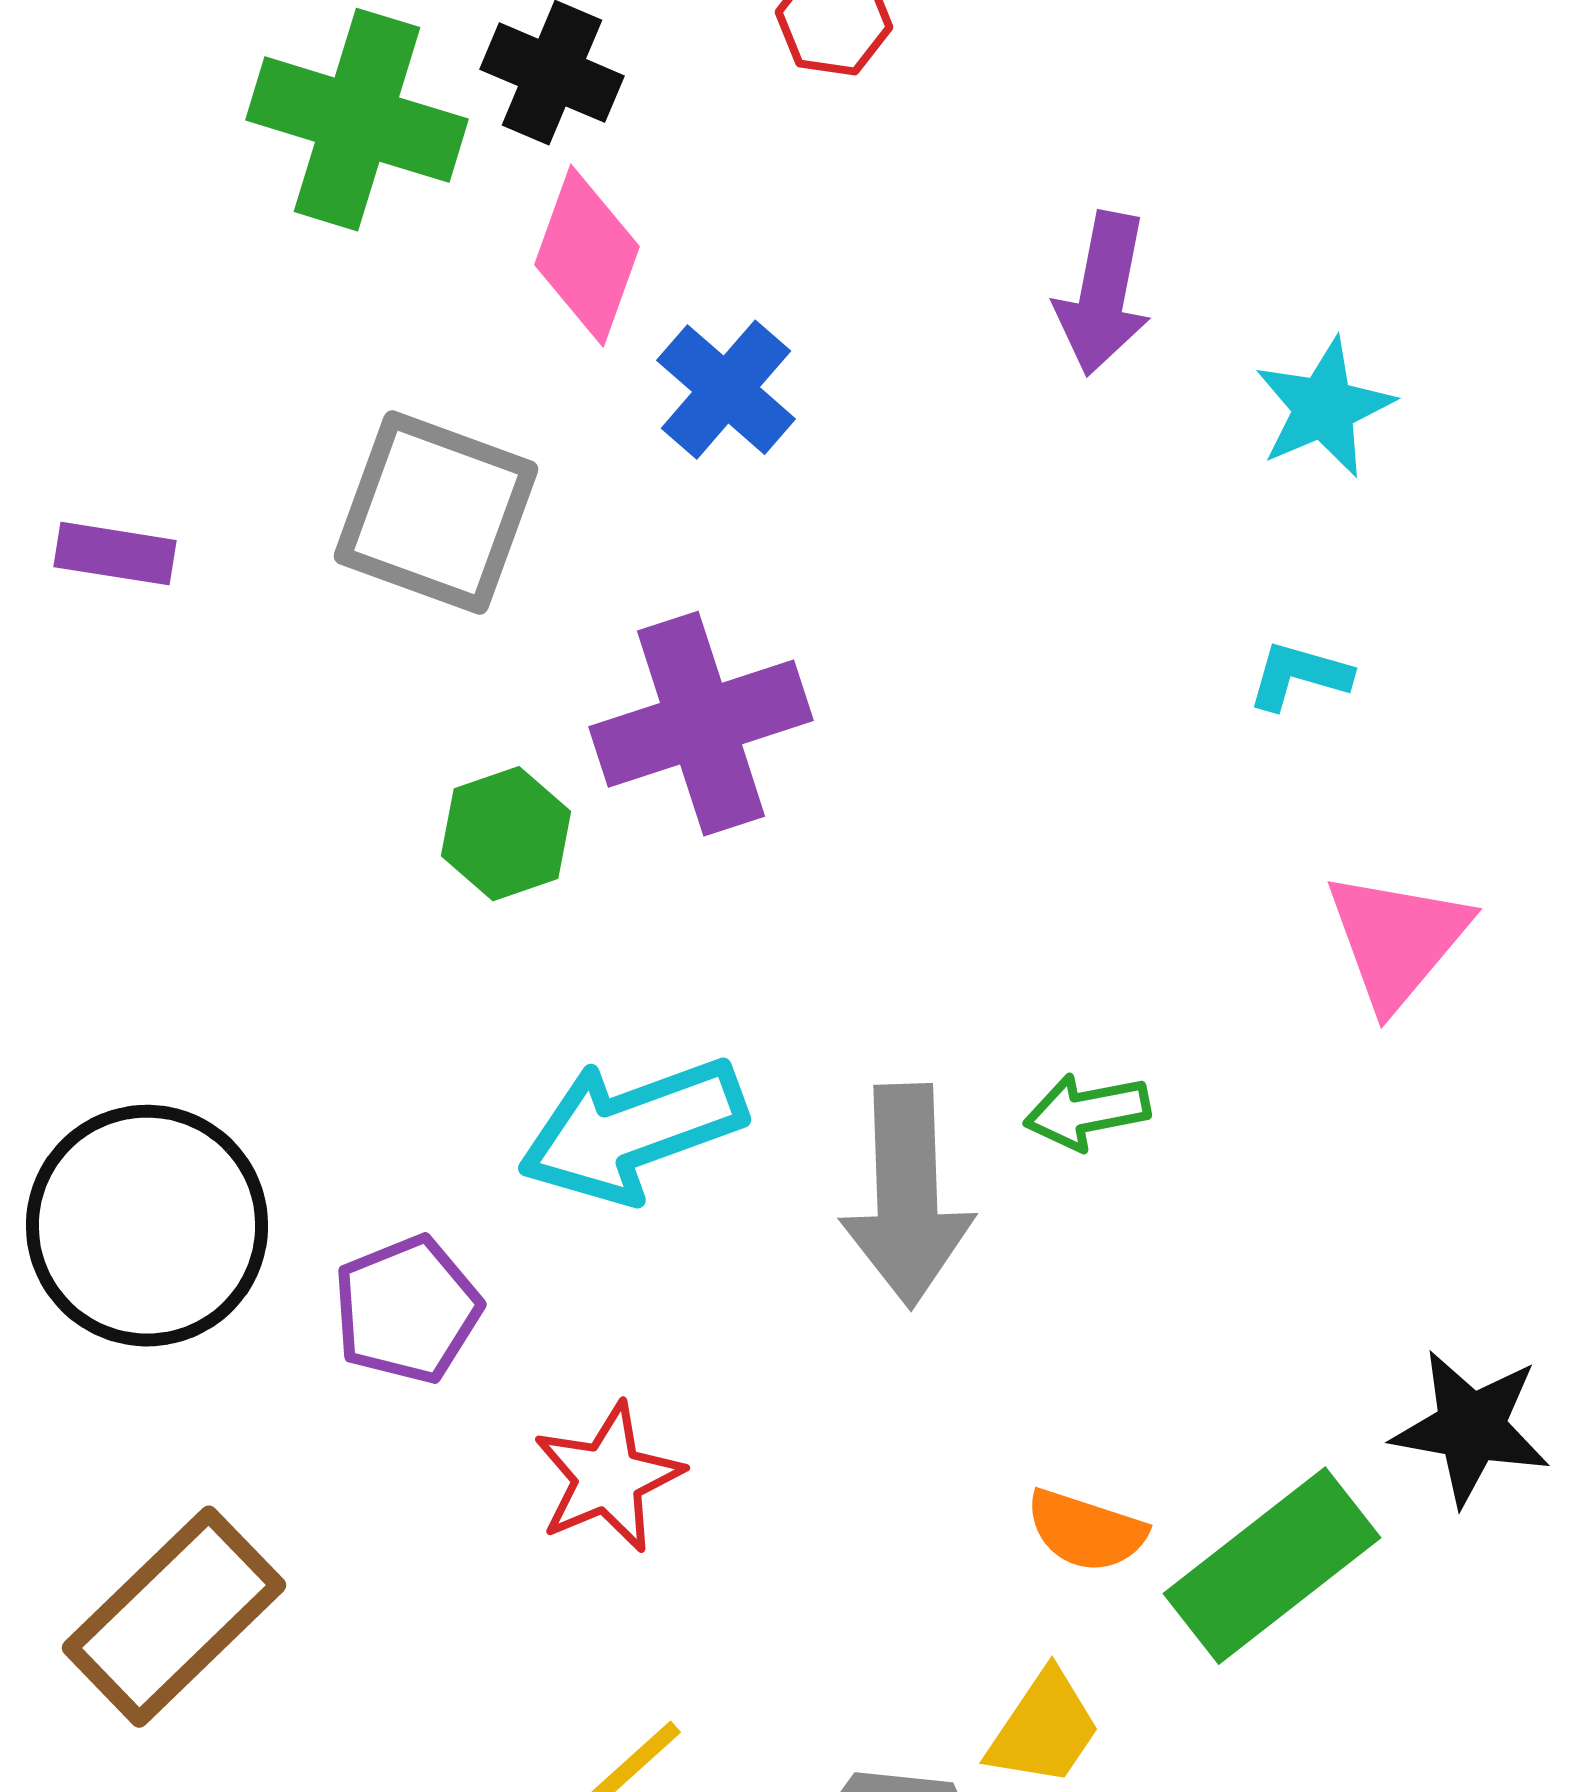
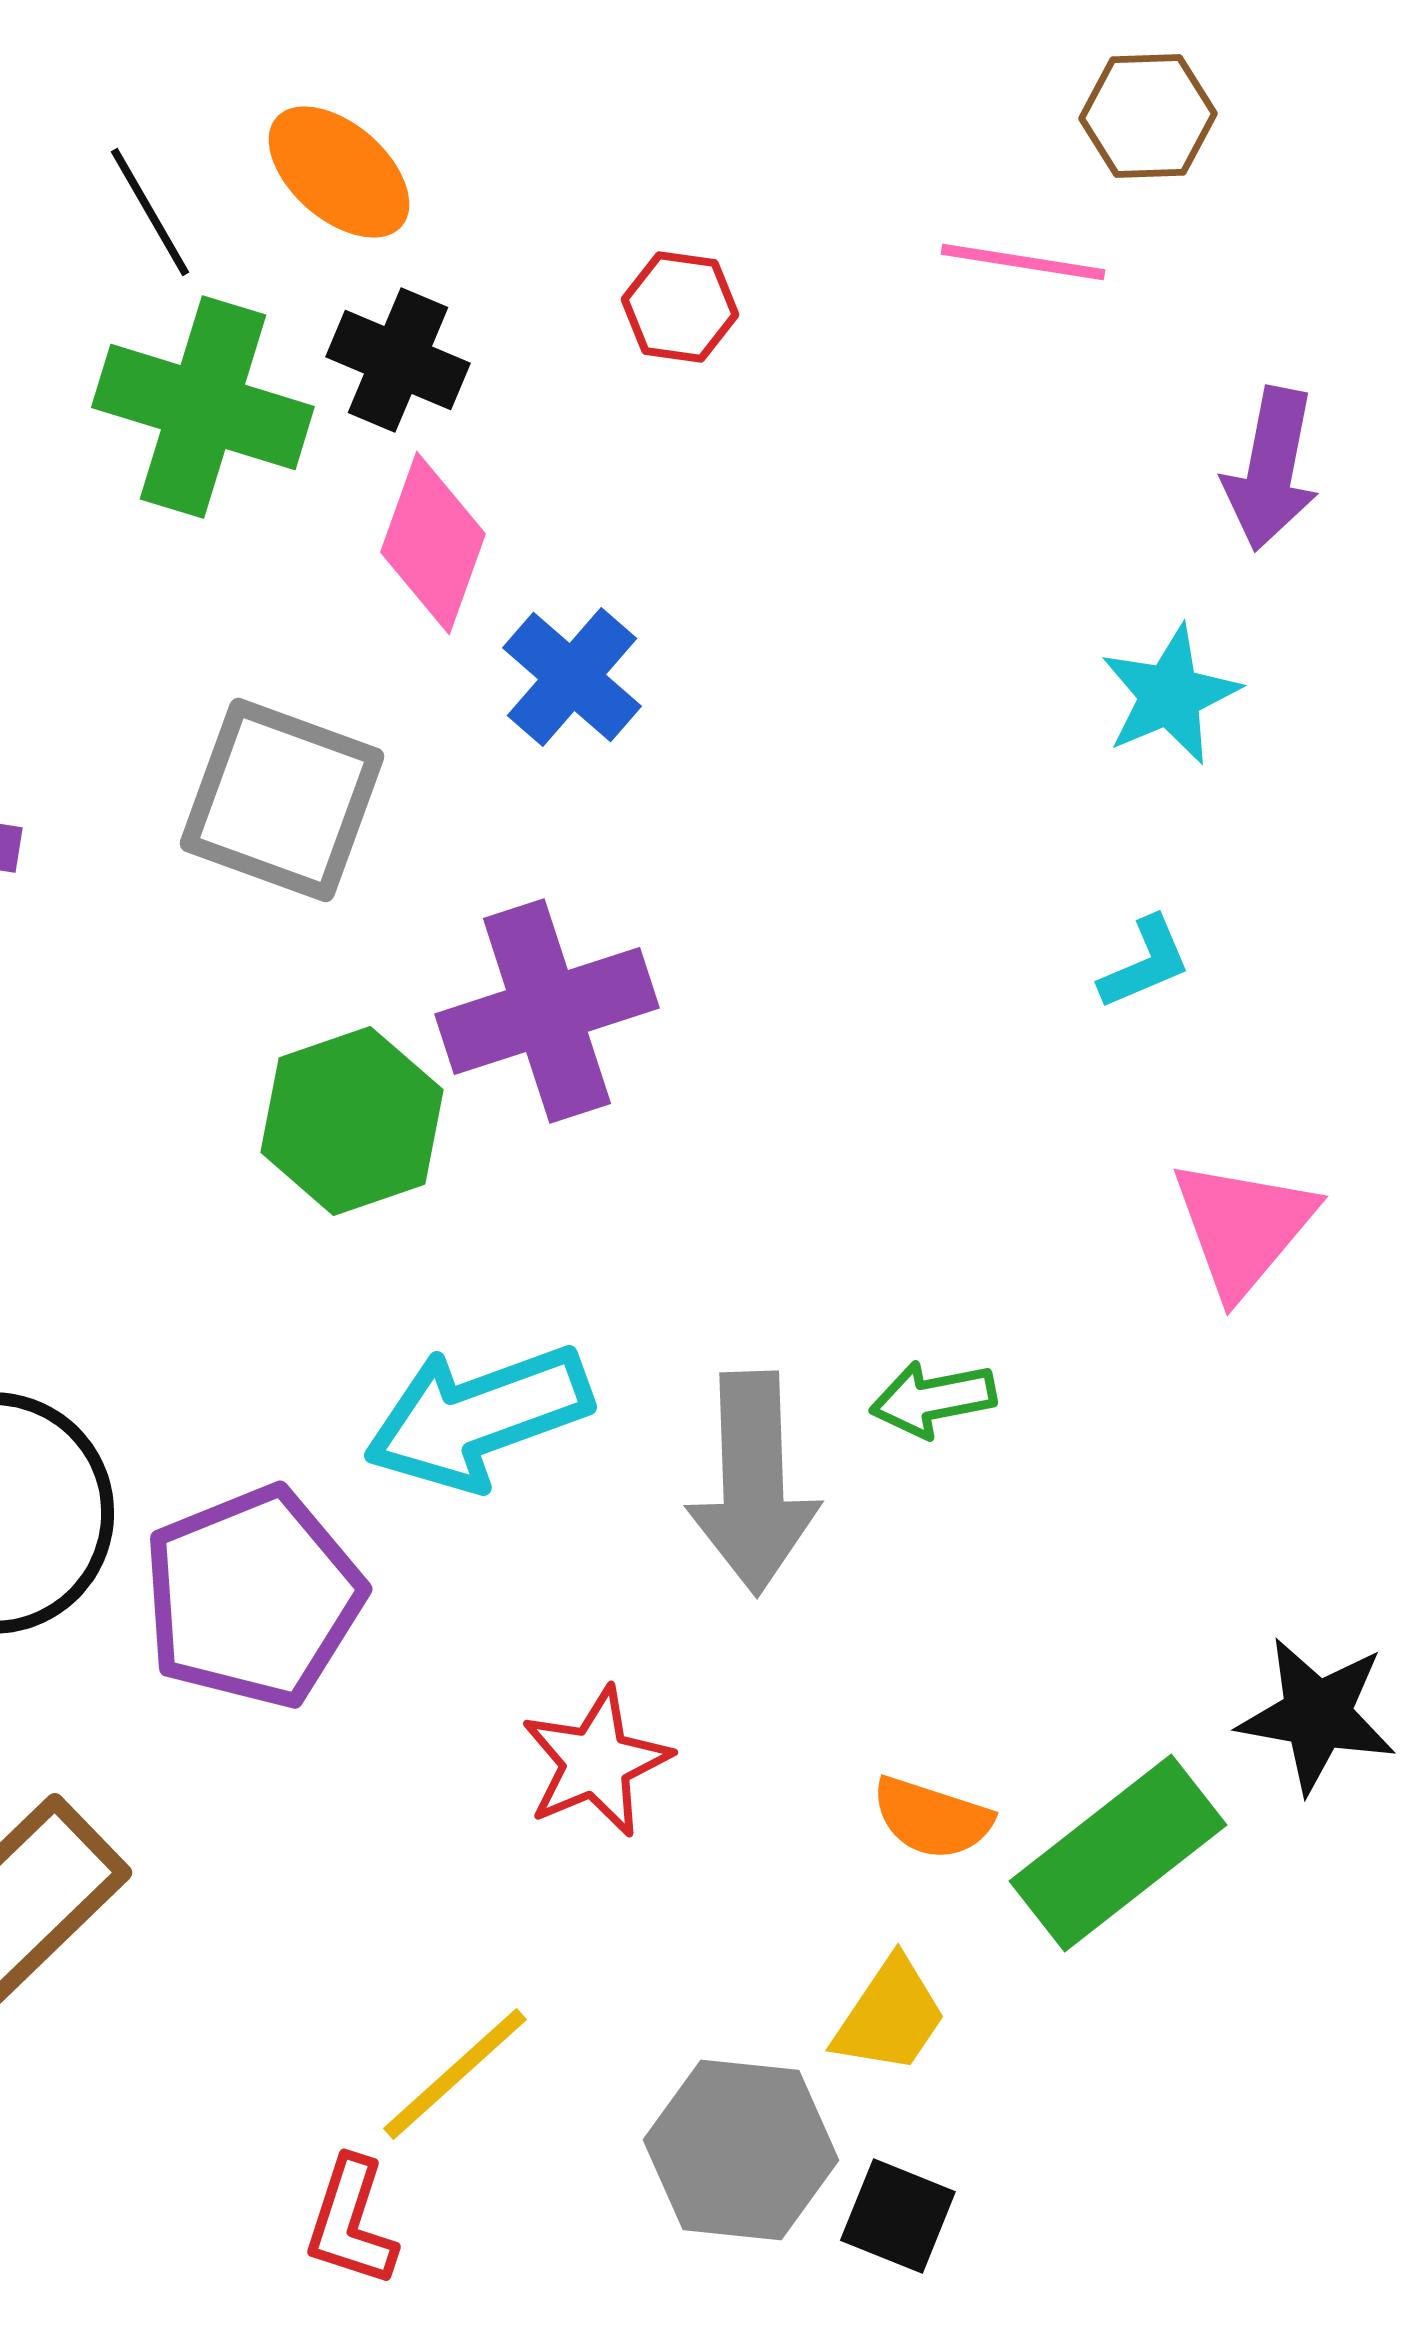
purple arrow: (1103, 294) -> (1271, 469), moved
cyan L-shape: (1299, 676) -> (1145, 963), turned 141
green hexagon: (506, 834) -> (352, 1121), size x1.4
purple pentagon: (407, 1310) -> (253, 1597), size x1.5
red star: (608, 1478) -> (596, 1762), moved

